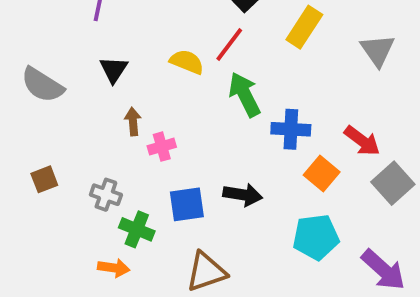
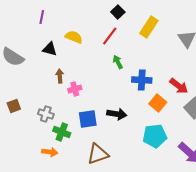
yellow semicircle: (187, 62) -> (74, 37), moved
black triangle: (114, 70) -> (50, 49), turned -49
green arrow: (245, 95) -> (118, 62), size x0.6

